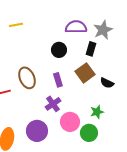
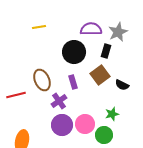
yellow line: (16, 25) -> (39, 27), moved
black circle: (59, 50) -> (74, 52), size x1.5
purple cross: (53, 104) -> (59, 101), moved
purple circle: (37, 131) -> (62, 125), moved

